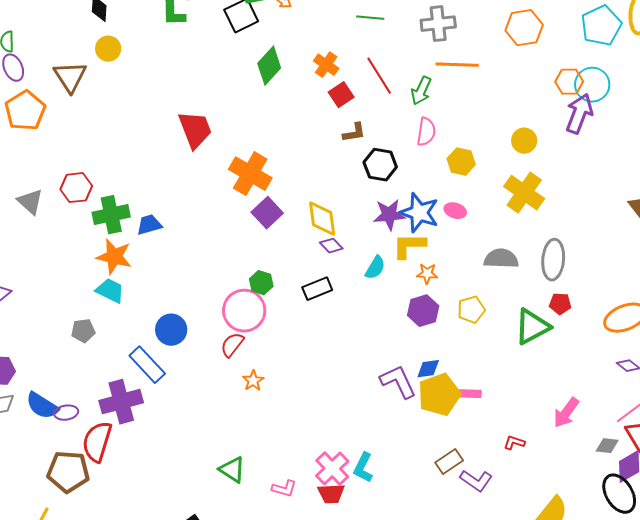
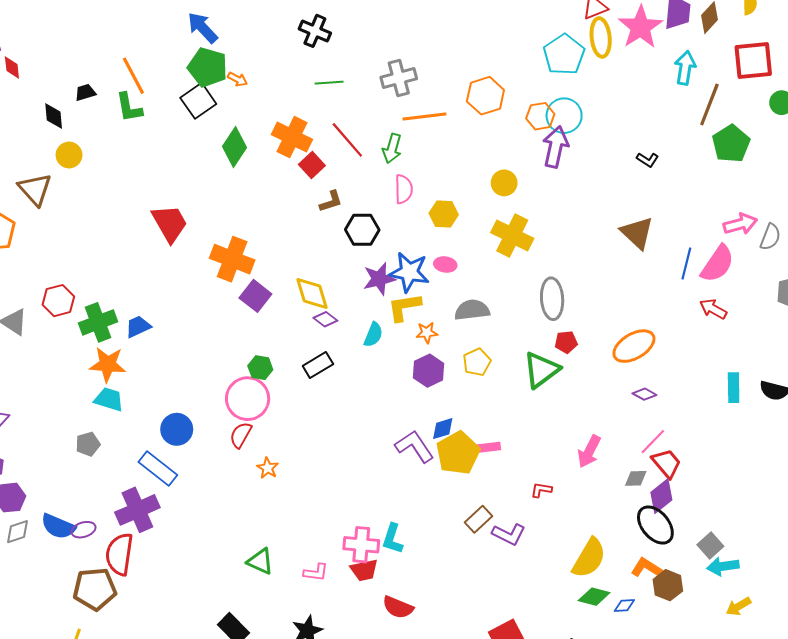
orange hexagon: (524, 28) -> (485, 96), moved
orange cross: (326, 65) -> (292, 137), size x1.5
gray semicircle: (501, 259) -> (472, 310), moved
pink cross: (332, 469) -> (361, 545), turned -32

